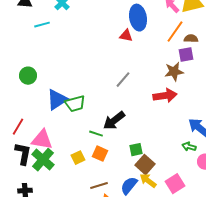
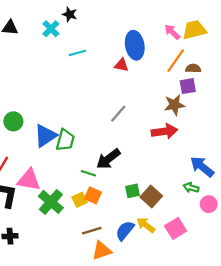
cyan line: (42, 25) -> (77, 53), moved
green circle: (28, 76) -> (13, 121), moved
green trapezoid: (75, 104) -> (65, 140), turned -60
yellow square: (78, 158) -> (80, 200), moved
green cross: (43, 160) -> (51, 202), moved
brown square: (145, 165) -> (151, 196), moved

